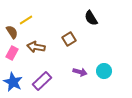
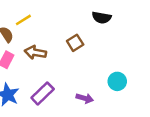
black semicircle: (91, 18) -> (102, 18), turned -49
purple arrow: (80, 72) -> (85, 98), moved

